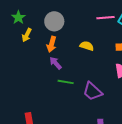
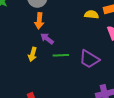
yellow arrow: (27, 35) -> (33, 54), moved
yellow semicircle: (87, 46) -> (92, 15), moved

